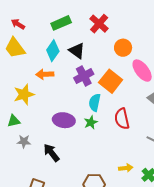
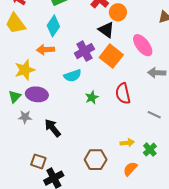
orange circle: (123, 48) -> (118, 12), moved
black triangle: (77, 51) -> (106, 30), moved
cyan semicircle: (95, 103) -> (73, 76), moved, turned -120
purple ellipse: (64, 120) -> (37, 94), moved
green triangle: (14, 121) -> (15, 97), turned -32

